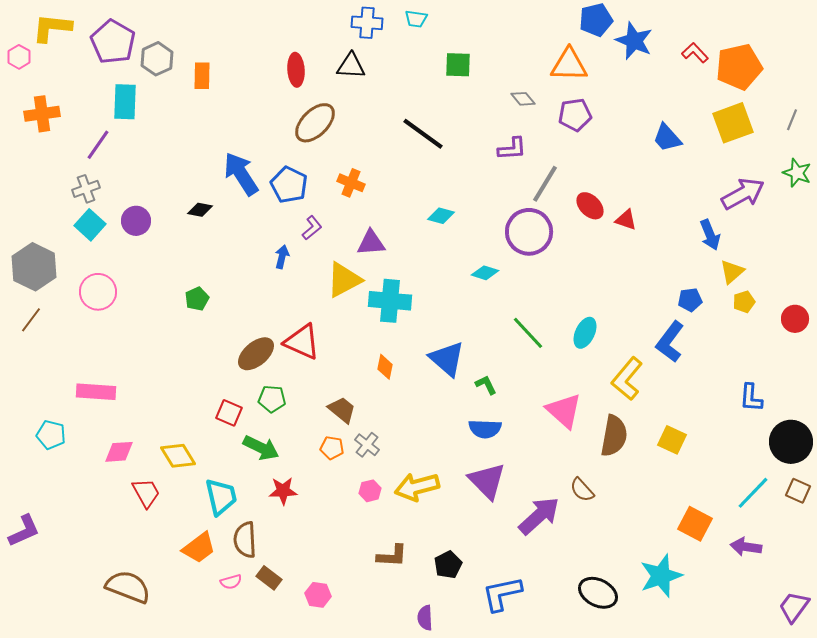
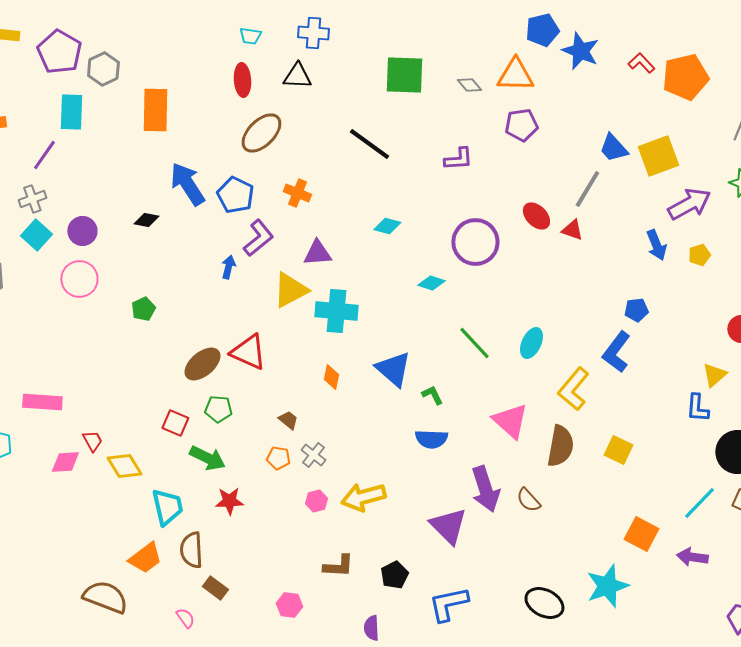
cyan trapezoid: (416, 19) -> (250, 36), moved
green square: (458, 65) -> (404, 75), size x1.5
orange rectangle: (202, 76) -> (155, 110), moved, size x1.6
gray diamond: (523, 99) -> (469, 85), moved
yellow square: (733, 123) -> (658, 156), moved
gray line: (545, 184) -> (587, 189), moved
purple L-shape: (312, 228) -> (258, 238), size x1.5
yellow triangle: (732, 272) -> (714, 375), moved
pink circle: (98, 292) -> (79, 279), moved
yellow pentagon: (744, 302) -> (699, 255), moved
brown trapezoid: (342, 410) -> (288, 420), size x0.7
purple triangle: (487, 481) -> (448, 526), moved
red trapezoid: (146, 493) -> (92, 441), moved, size x0.7
purple arrow: (539, 516) -> (485, 489), moved, turned 114
pink semicircle: (231, 582) -> (185, 618), moved, turned -110
brown semicircle: (128, 587) -> (105, 597), moved
pink hexagon: (318, 595) -> (289, 605), moved

